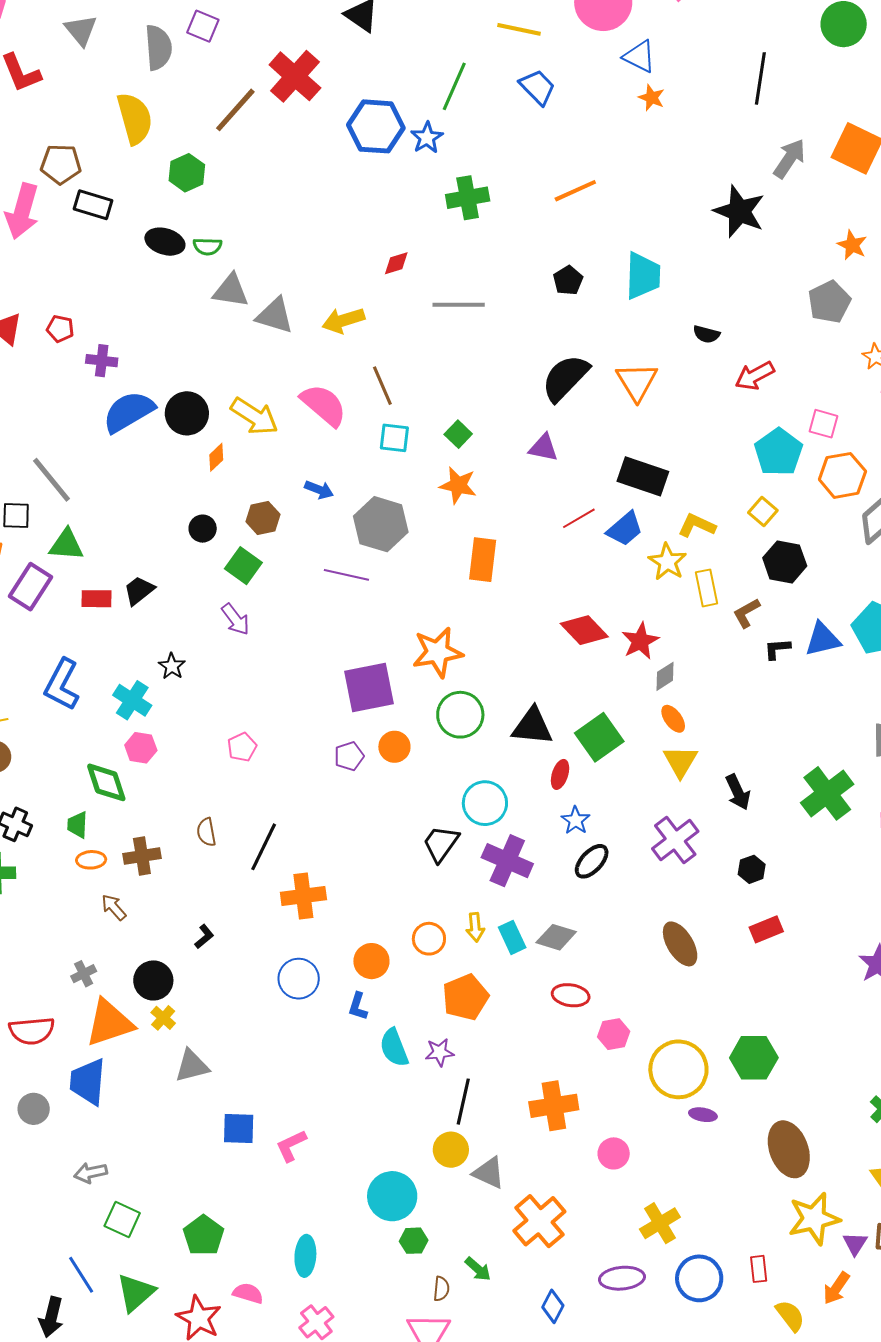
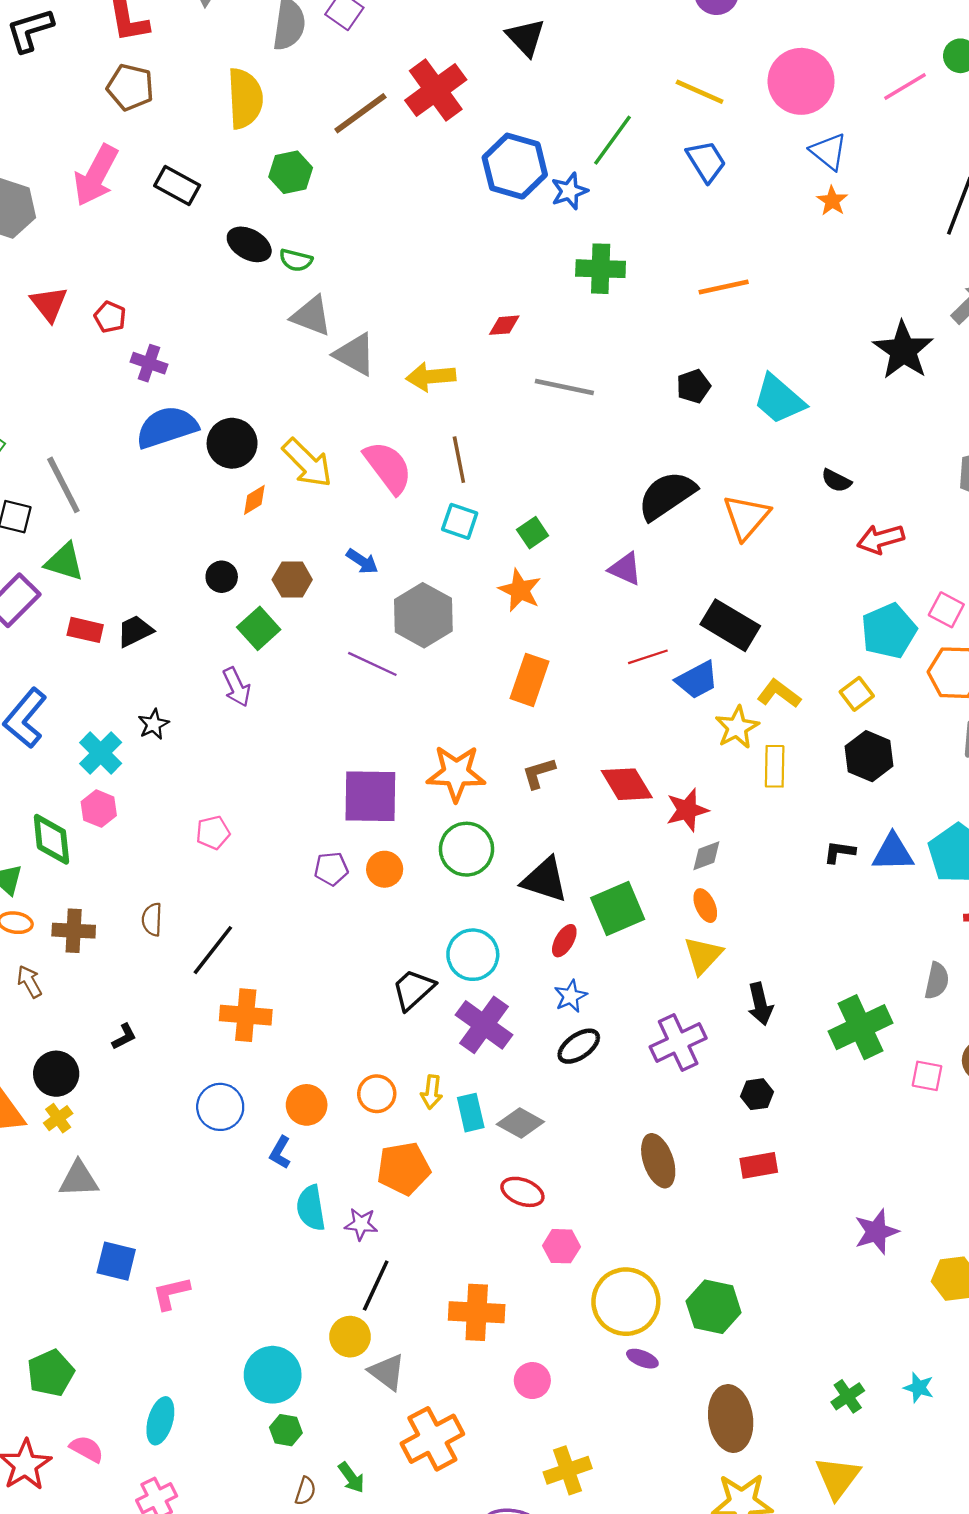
brown pentagon: (61, 164) -> (130, 87), moved
cyan trapezoid: (643, 276) -> (779, 399), turned 117
brown L-shape: (746, 613) -> (539, 773), moved

